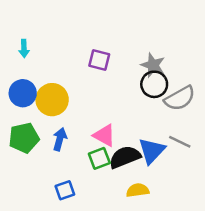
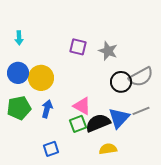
gray star: (153, 65) -> (108, 51), moved
black circle: (154, 84) -> (121, 82), moved
gray line: (180, 142) -> (141, 111), turned -48

